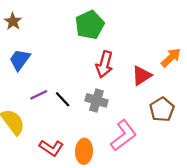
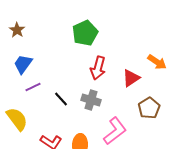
orange arrow: (171, 58) -> (157, 62), turned 78
purple line: (39, 95) -> (33, 87), moved

